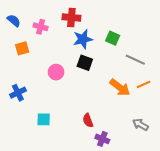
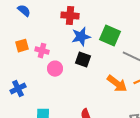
blue semicircle: (14, 21) -> (24, 11), moved
pink cross: (41, 27) -> (42, 51), moved
green square: (113, 38) -> (110, 36), size x1.5

